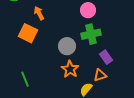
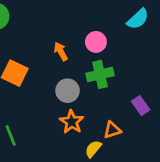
orange arrow: (39, 13) -> (61, 51), moved
purple rectangle: (106, 57) -> (141, 106), moved

